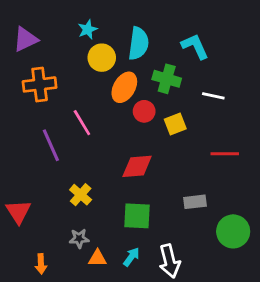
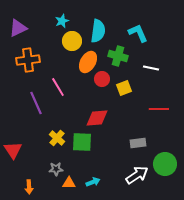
green square: (137, 216) -> (82, 142), moved
cyan arrow: (131, 257) -> (93, 182), turned 32
white arrow: (170, 261) -> (137, 175), moved, turned -110

